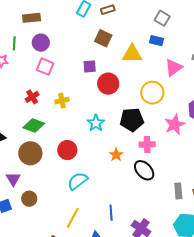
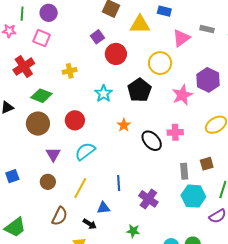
purple square: (90, 66) -> (97, 37), turned -32
pink square: (45, 67) -> (42, 38), moved
red cross: (32, 97) -> (24, 67), moved, size x1.5
black pentagon: (132, 120) -> (139, 90), turned -30
pink cross: (147, 144) -> (175, 132), moved
purple triangle: (13, 179) -> (53, 154), moved
gray rectangle: (178, 191) -> (184, 171), moved
brown circle: (29, 199) -> (48, 182), moved

